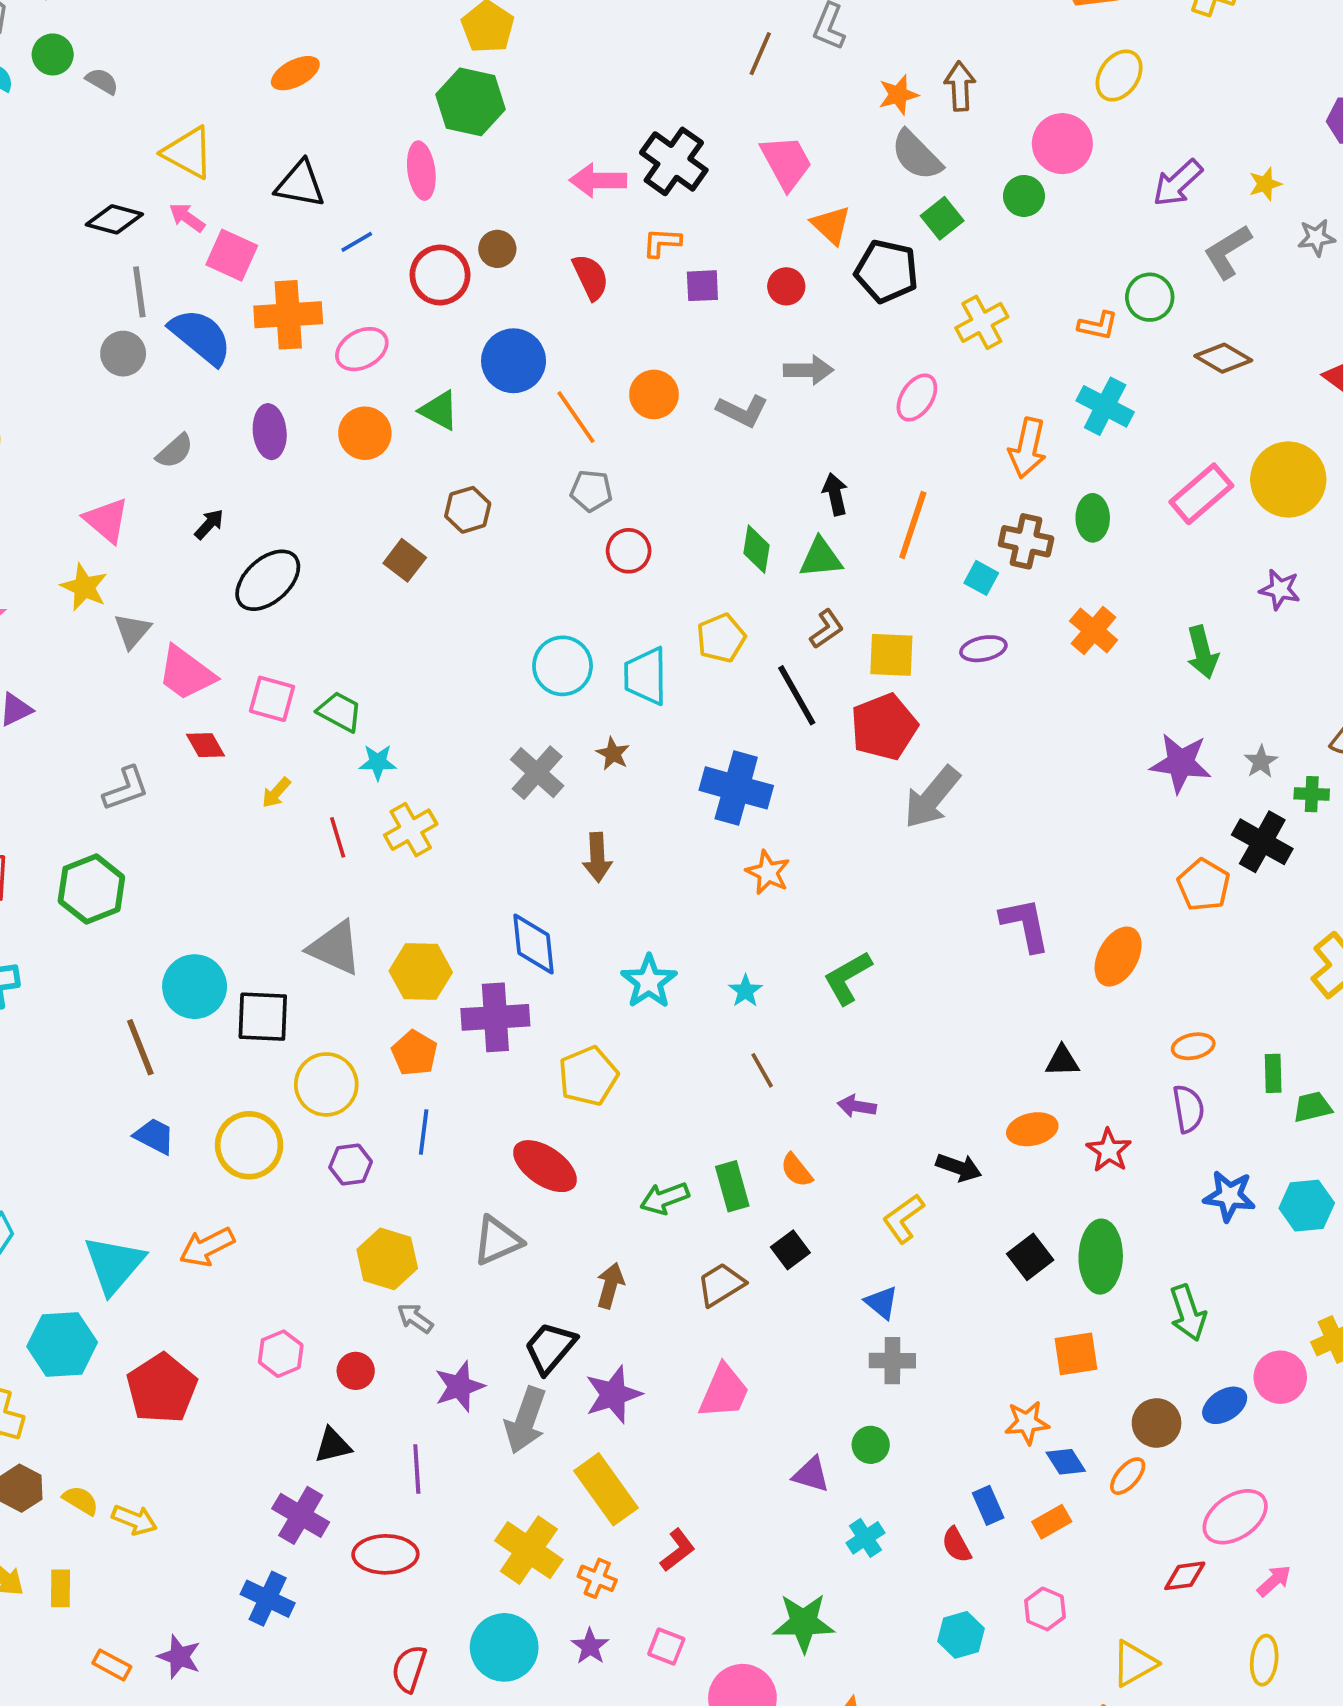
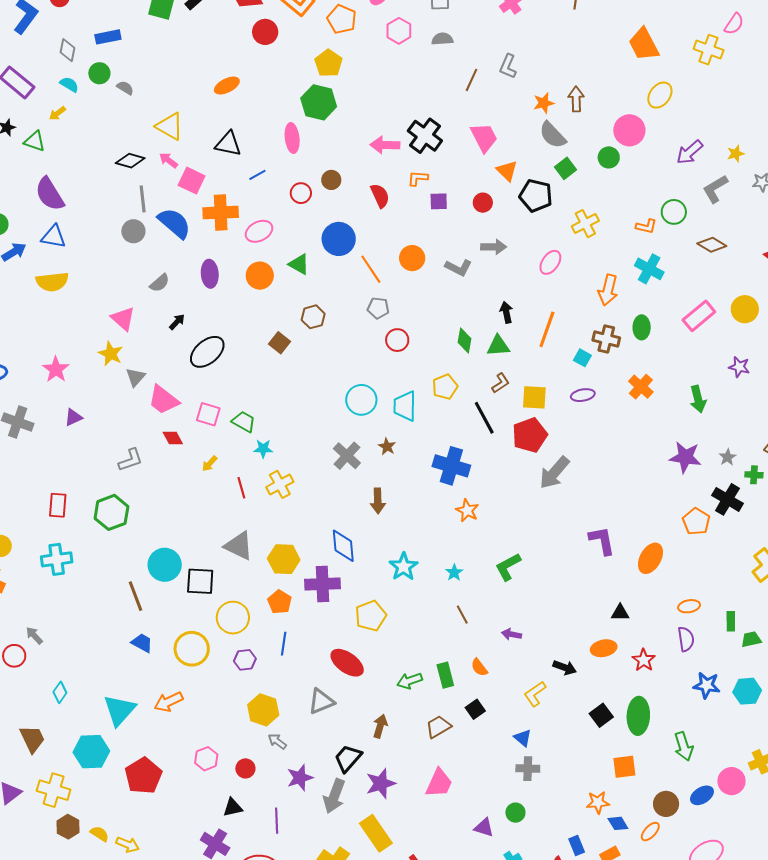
red circle: (440, 275) -> (301, 193), size x0.7
yellow circle: (1288, 479) -> (745, 309), size x0.7

